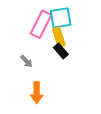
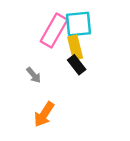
orange arrow: (37, 93) -> (44, 114), turned 30

